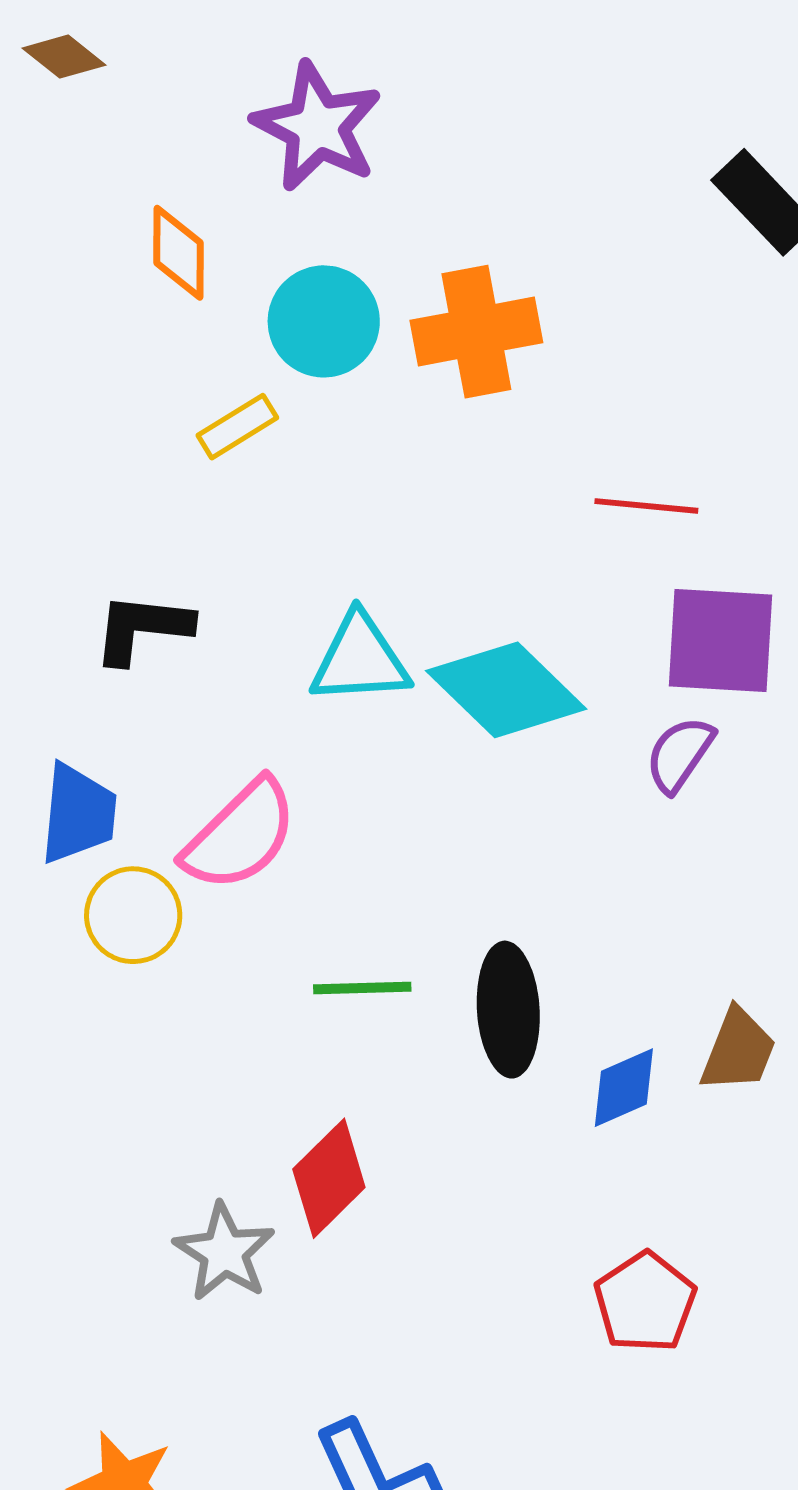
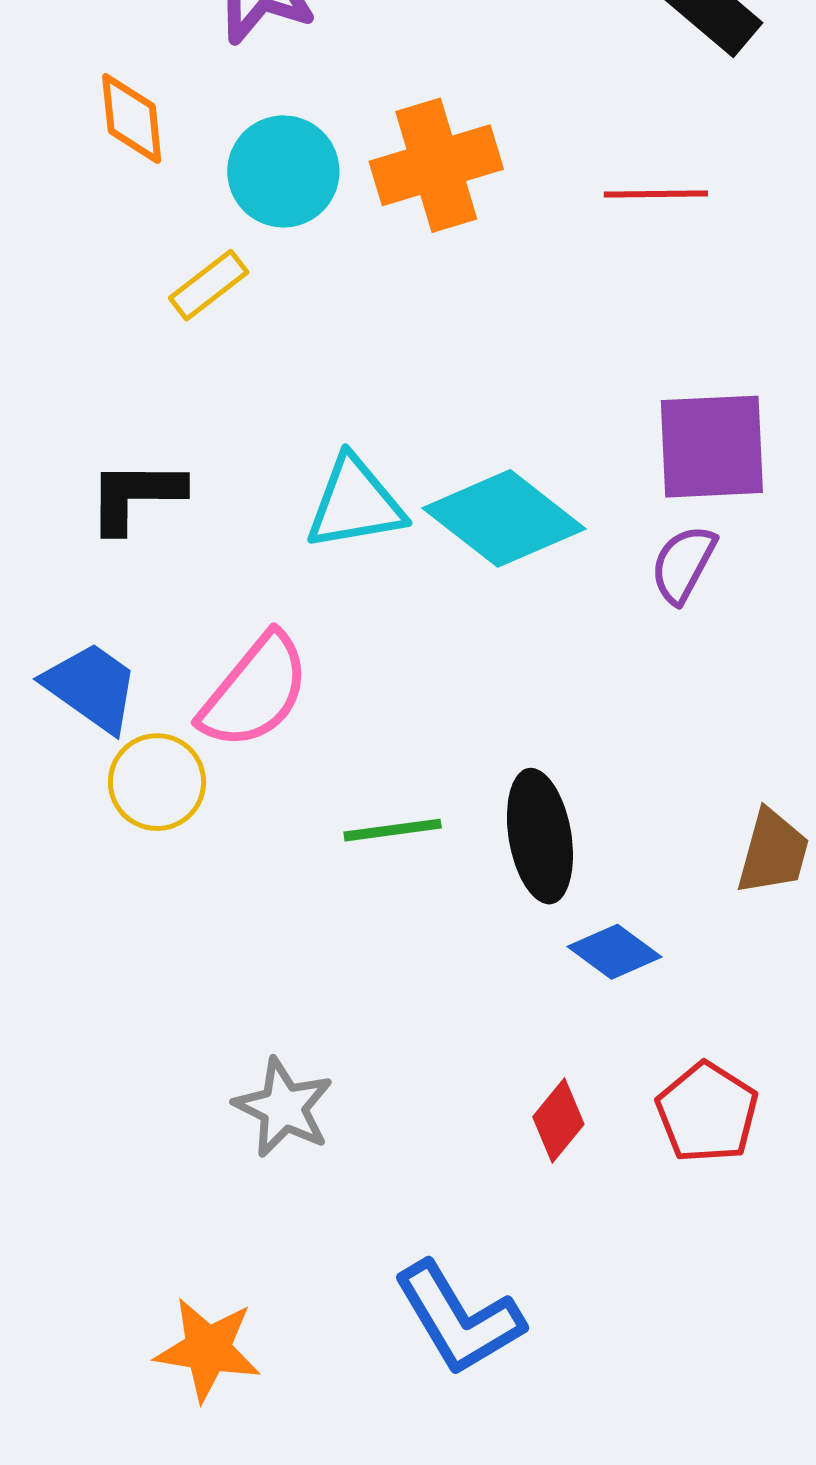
red line: (646, 506) -> (656, 194), moved
blue trapezoid: (78, 814) -> (91, 687), turned -54
blue diamond: (624, 1088) -> (615, 952), moved, turned 66
red diamond: (329, 1178) -> (558, 1121), moved, size x0.7

